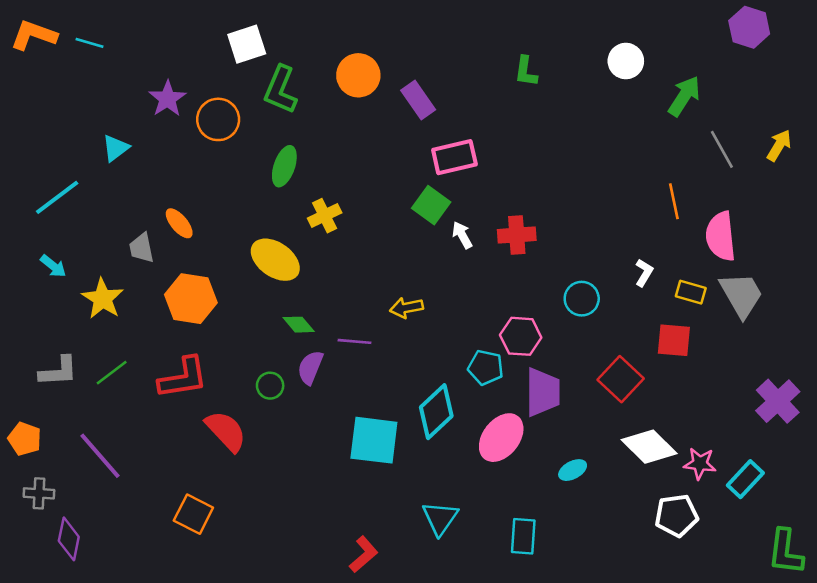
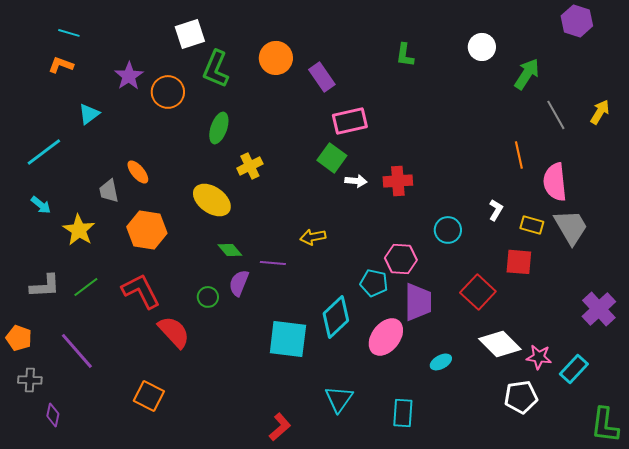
orange L-shape: (34, 35) -> (61, 65), moved, size x0.7
white arrow: (462, 235) -> (356, 181), turned 125
red L-shape: (183, 378) -> (141, 291), turned -108
purple diamond: (69, 539) -> (53, 415), size x0.7

